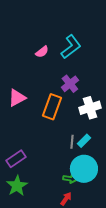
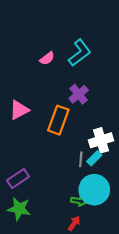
white cross: (90, 108) -> (101, 140), moved
green star: (17, 186) -> (19, 209), turned -30

